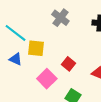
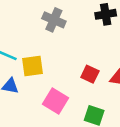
red square: (69, 64) -> (90, 74), moved

